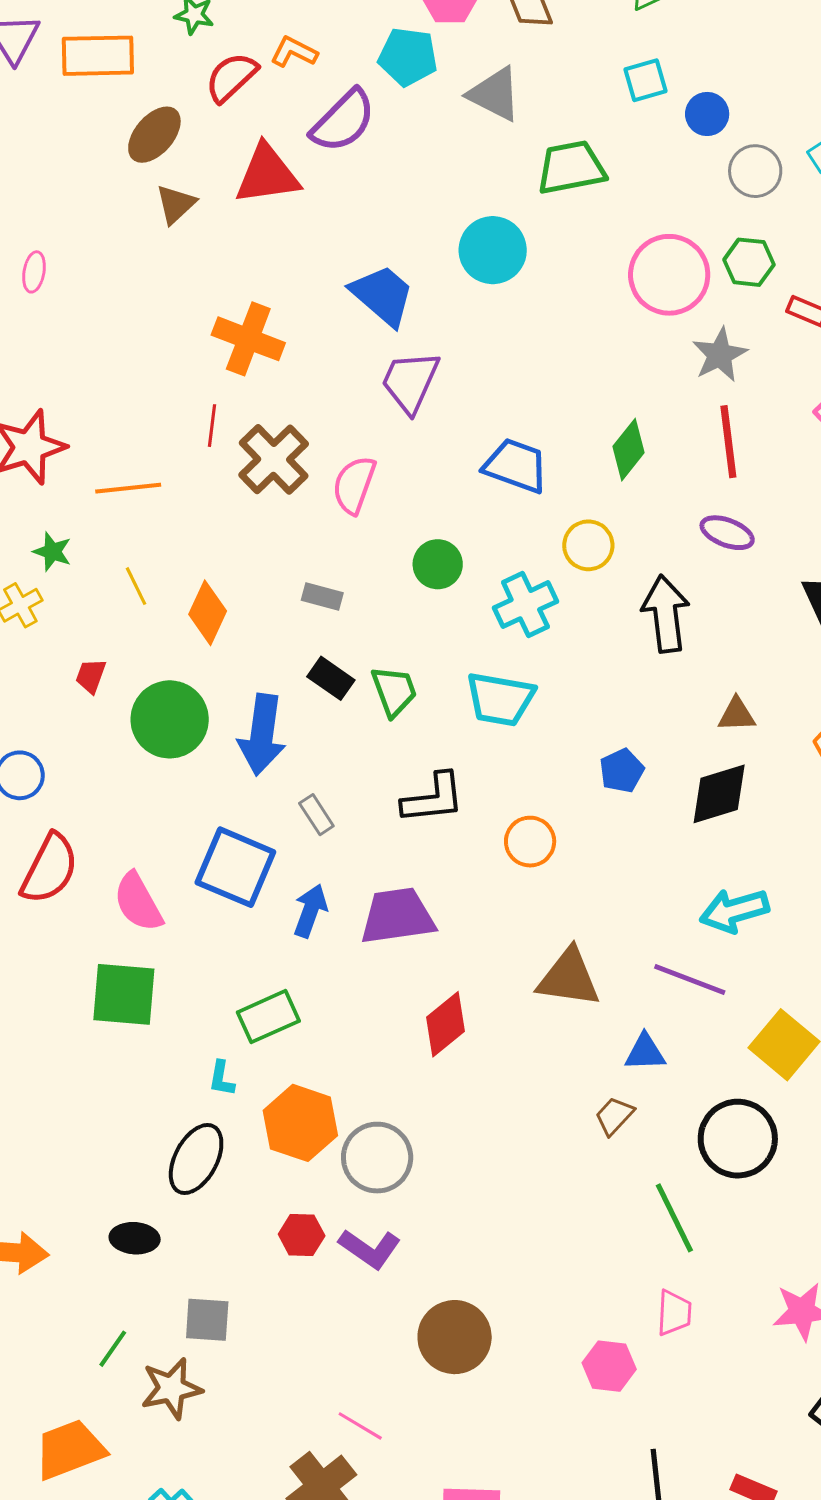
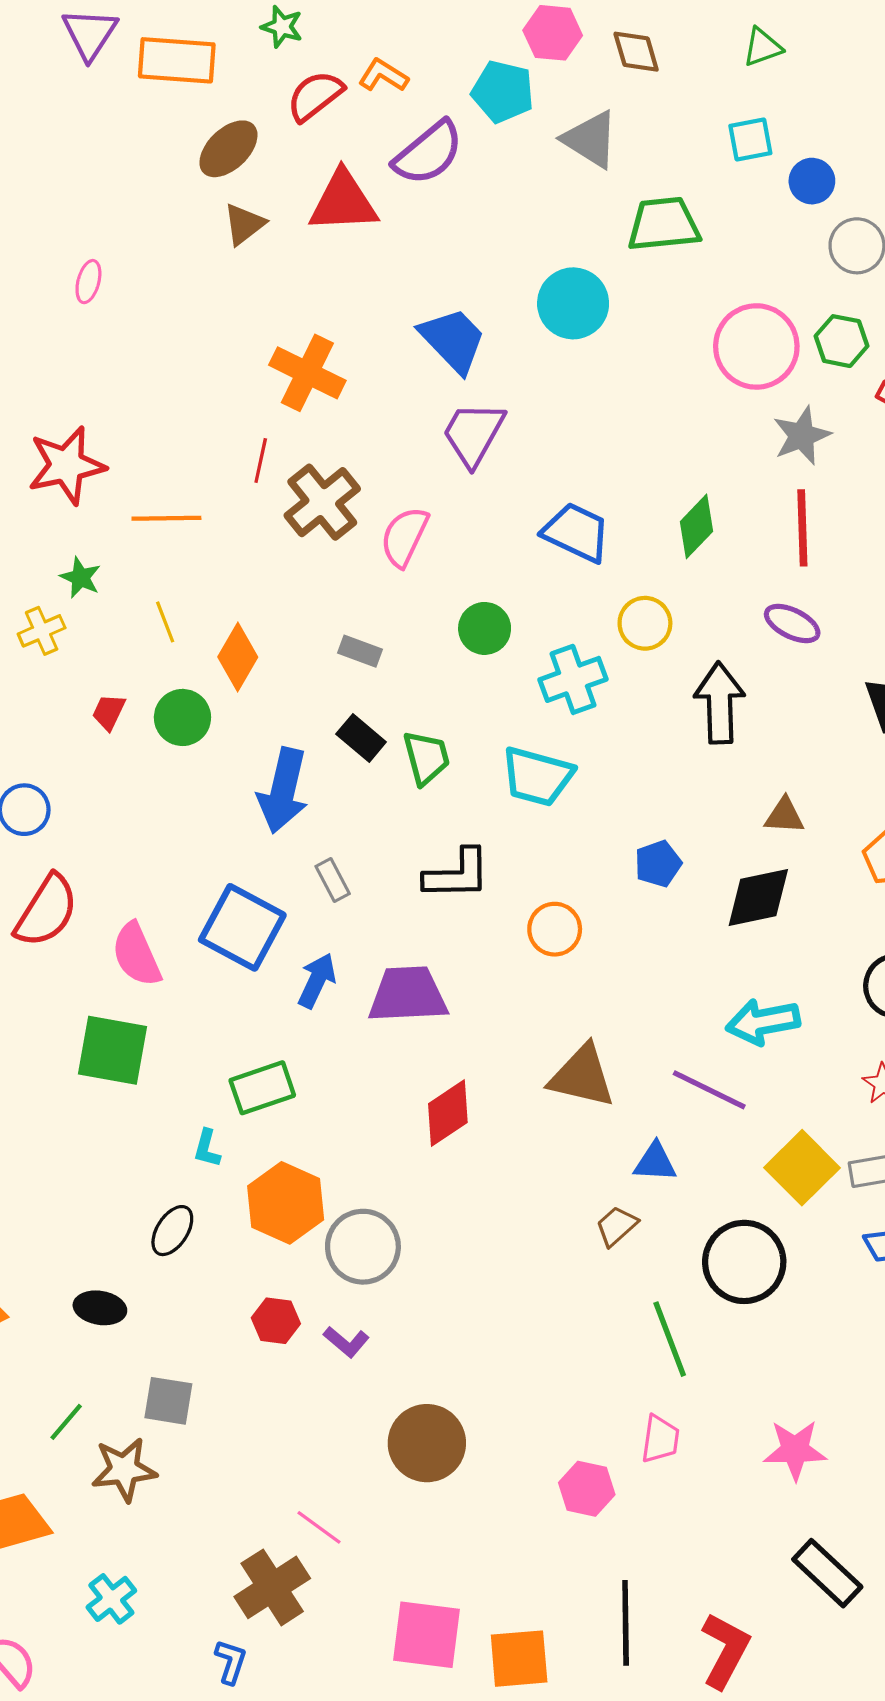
green circle: (170, 719) -> (182, 717), moved, size x0.7
black ellipse: (196, 1159) -> (172, 1231), size x0.7
purple L-shape: (370, 1249) -> (346, 1342), size x0.7

